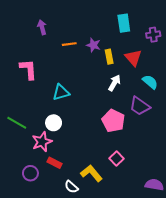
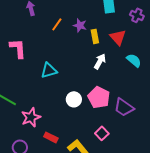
purple cross: (153, 35) -> (137, 15), turned 32
orange line: (69, 44) -> (57, 24), turned -48
purple trapezoid: (140, 106) -> (124, 107), moved
white circle: (54, 123) -> (74, 99), moved
red rectangle: (55, 163) -> (51, 137), moved

